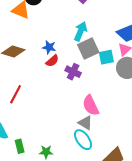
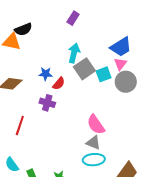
red semicircle: (52, 61) -> (59, 83), moved
purple cross: (73, 72) -> (47, 103), moved
cyan ellipse: (83, 140) -> (94, 160), turned -50

